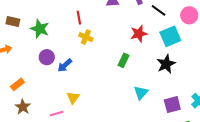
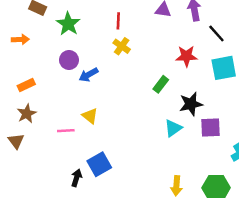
black star: (166, 64) -> (191, 104), moved
yellow triangle: (73, 98) -> (90, 116), turned -40
purple square: (172, 105) -> (211, 127), moved

